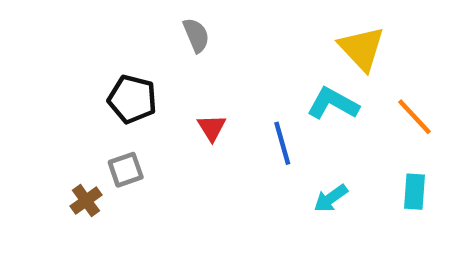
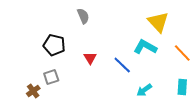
blue line: (282, 143) -> (122, 65), turned -30

